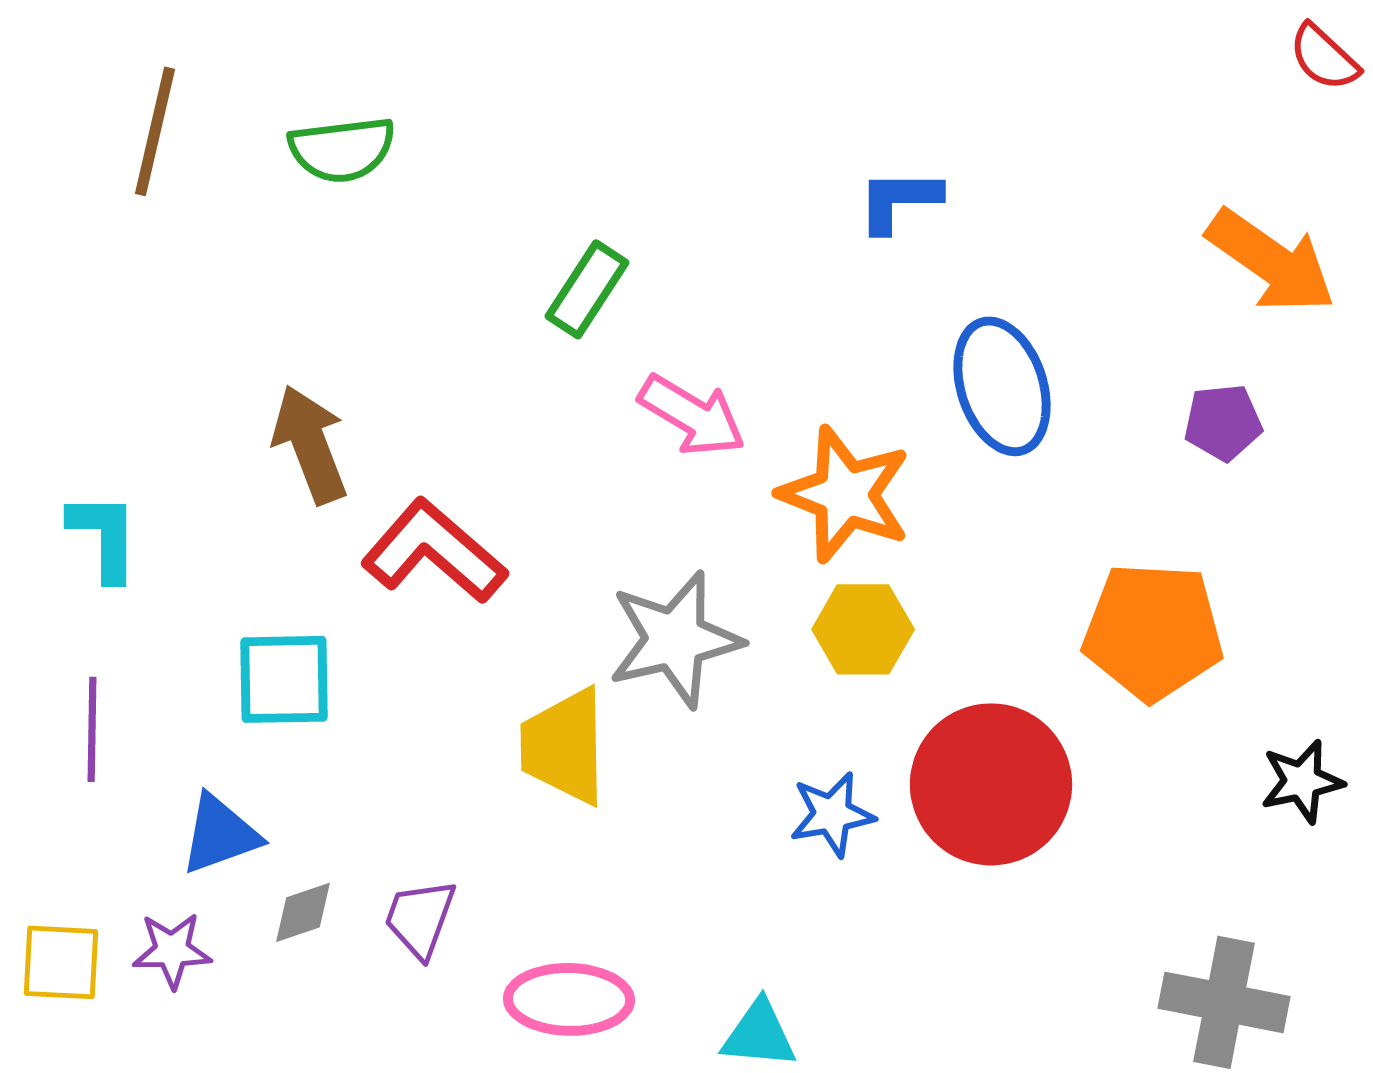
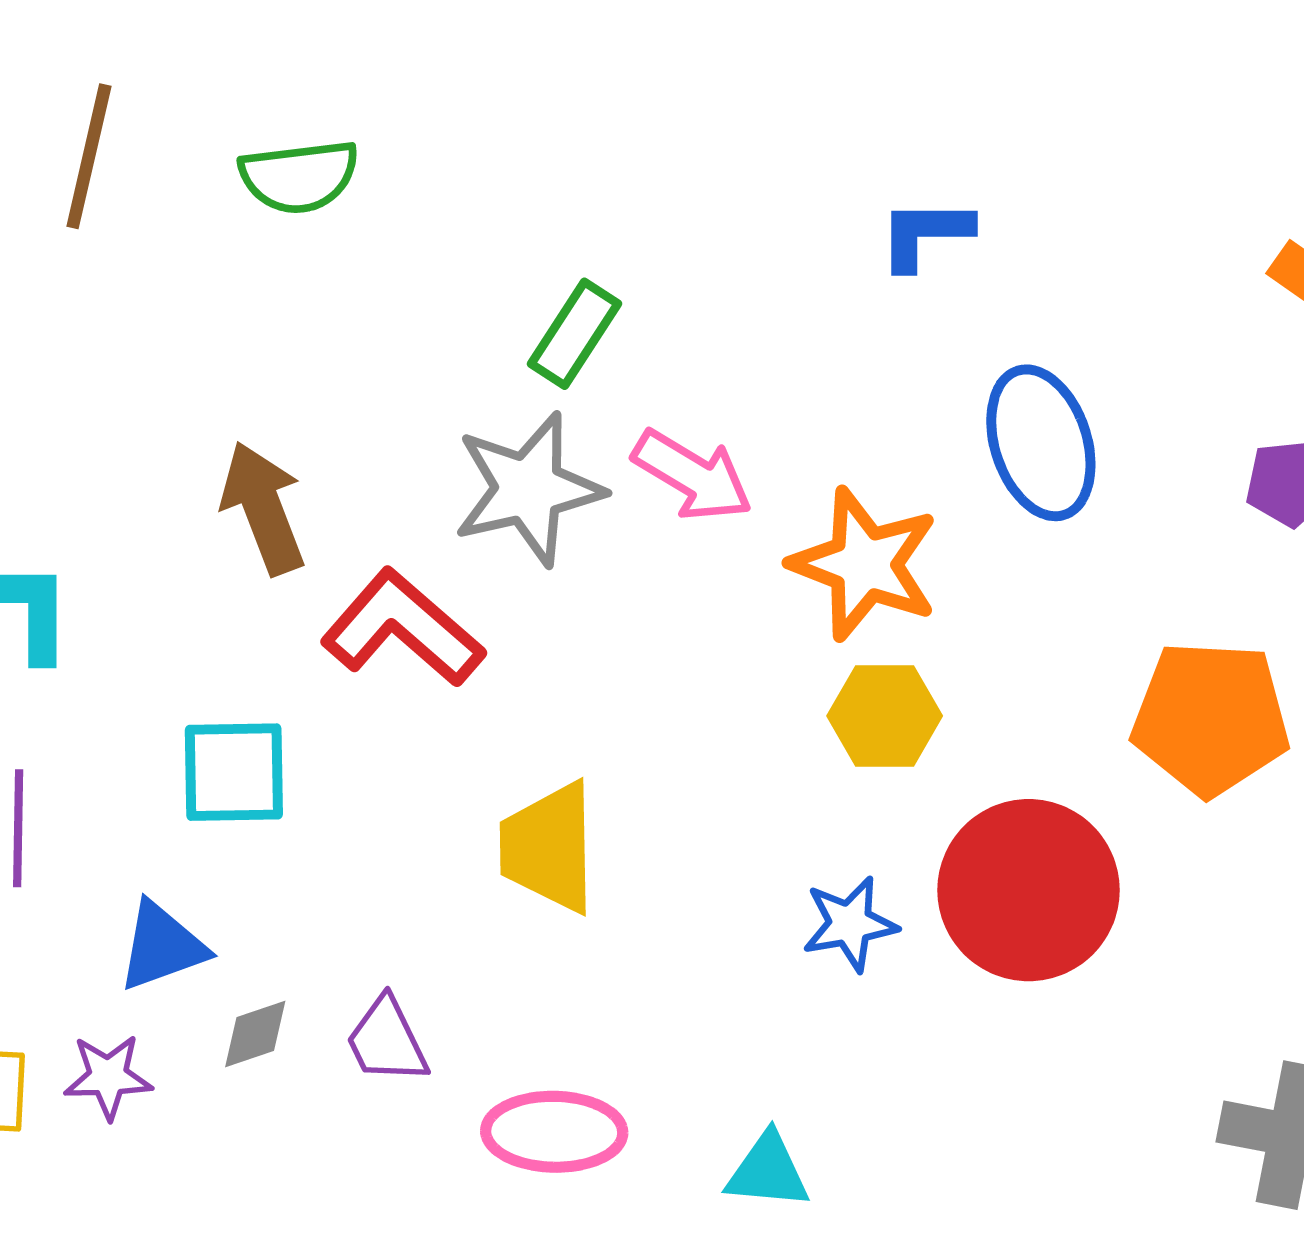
gray star: (675, 639) -> (528, 489), moved
purple trapezoid: (420, 918) -> (387, 1041), turned -46

